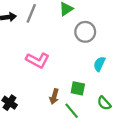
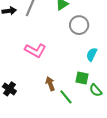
green square: (78, 88) -> (82, 78), moved
brown arrow: (54, 96) -> (50, 84), turned 144

